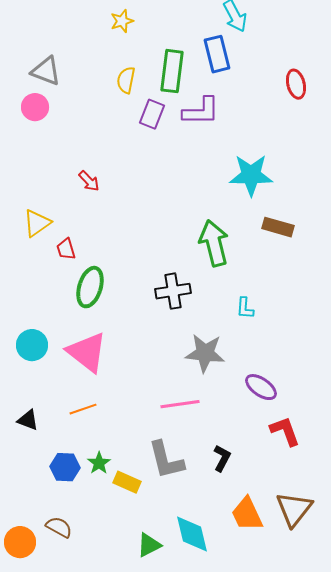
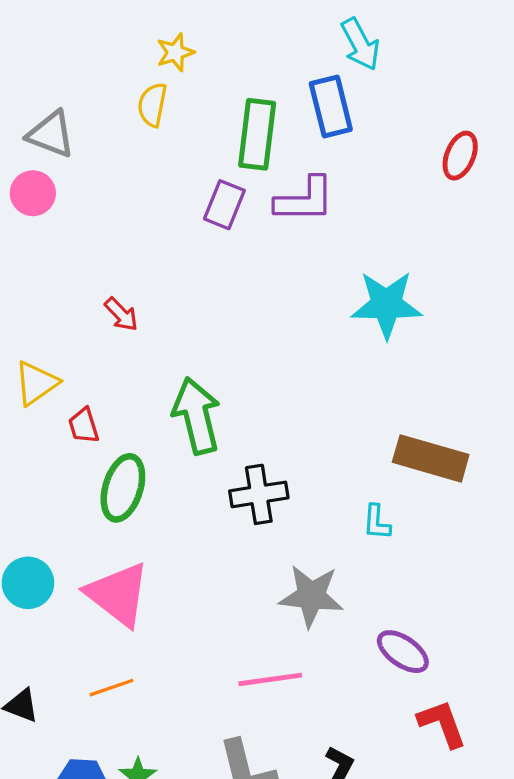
yellow semicircle: (126, 80) -> (152, 105), moved
red ellipse: (296, 84) -> (460, 156), turned 36
brown rectangle: (278, 227) -> (431, 458), moved, size x1.4
green arrow: (214, 243) -> (197, 416), moved

